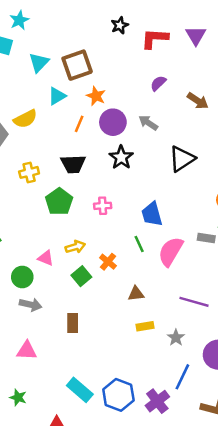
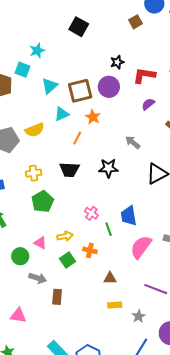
purple semicircle: (158, 83) -> (148, 104), moved
purple circle: (113, 122) -> (109, 87), moved
black star: (121, 157) -> (108, 168), turned 30
green pentagon: (59, 202) -> (43, 202), moved
pink cross: (103, 206) -> (91, 213), moved, turned 32
green line: (139, 244) -> (109, 229), moved
orange cross: (108, 262) -> (90, 250), turned -32
gray arrow: (31, 305) -> (38, 278), moved

